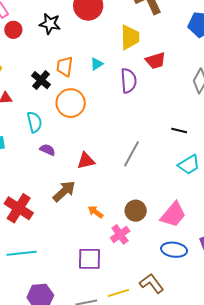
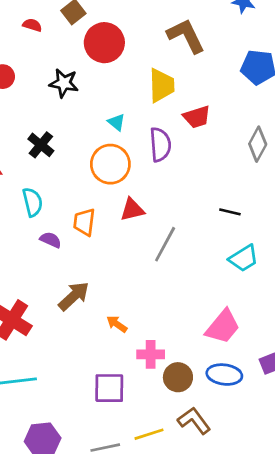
black star: (50, 24) -> (64, 83), moved
cyan triangle: (97, 64) -> (116, 122), turned -48
orange trapezoid: (65, 66) -> (84, 222), moved
orange circle: (71, 103) -> (110, 164), moved
red triangle: (86, 161) -> (132, 210), moved
brown circle: (136, 211) -> (178, 377), moved
pink cross: (120, 234) -> (151, 354), turned 36

